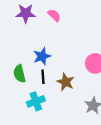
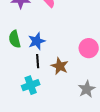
green semicircle: (19, 74) -> (15, 39), moved

